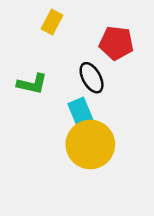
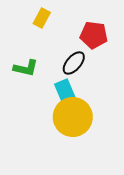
black ellipse: (92, 78) -> (74, 63), turned 70

